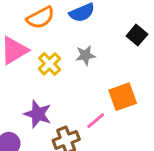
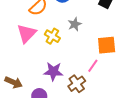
orange square: (123, 97) -> (107, 45), turned 30

